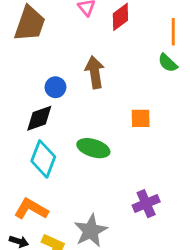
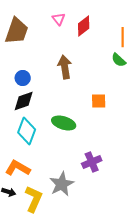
blue circle: (55, 87) -> (23, 78), moved
purple cross: (146, 204) -> (92, 162), moved

